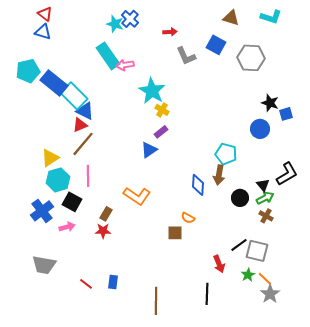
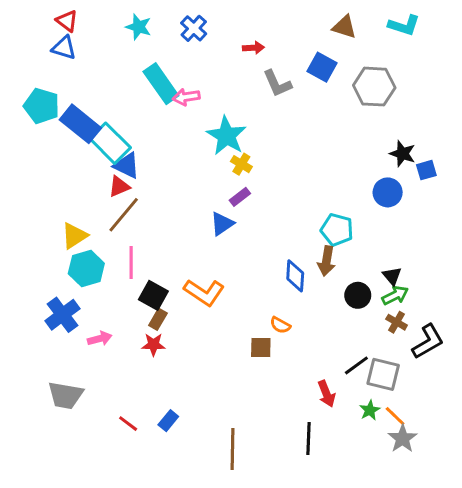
cyan star: (115, 24) -> (139, 27), moved
cyan pentagon: (28, 71) -> (42, 106), turned 30
black L-shape: (287, 174) -> (428, 342), moved
black square: (72, 202) -> (153, 295), moved
blue rectangle: (113, 282) -> (168, 421), turned 32

